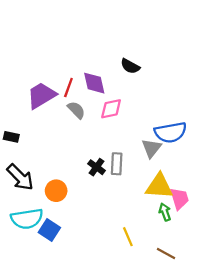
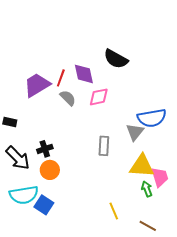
black semicircle: (130, 66) -> (116, 59), size x1.4
black cross: (96, 167) -> (45, 149), moved, turned 35

